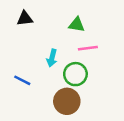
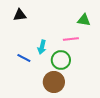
green triangle: (77, 25) -> (84, 20), moved
blue line: (22, 80) -> (24, 58), moved

